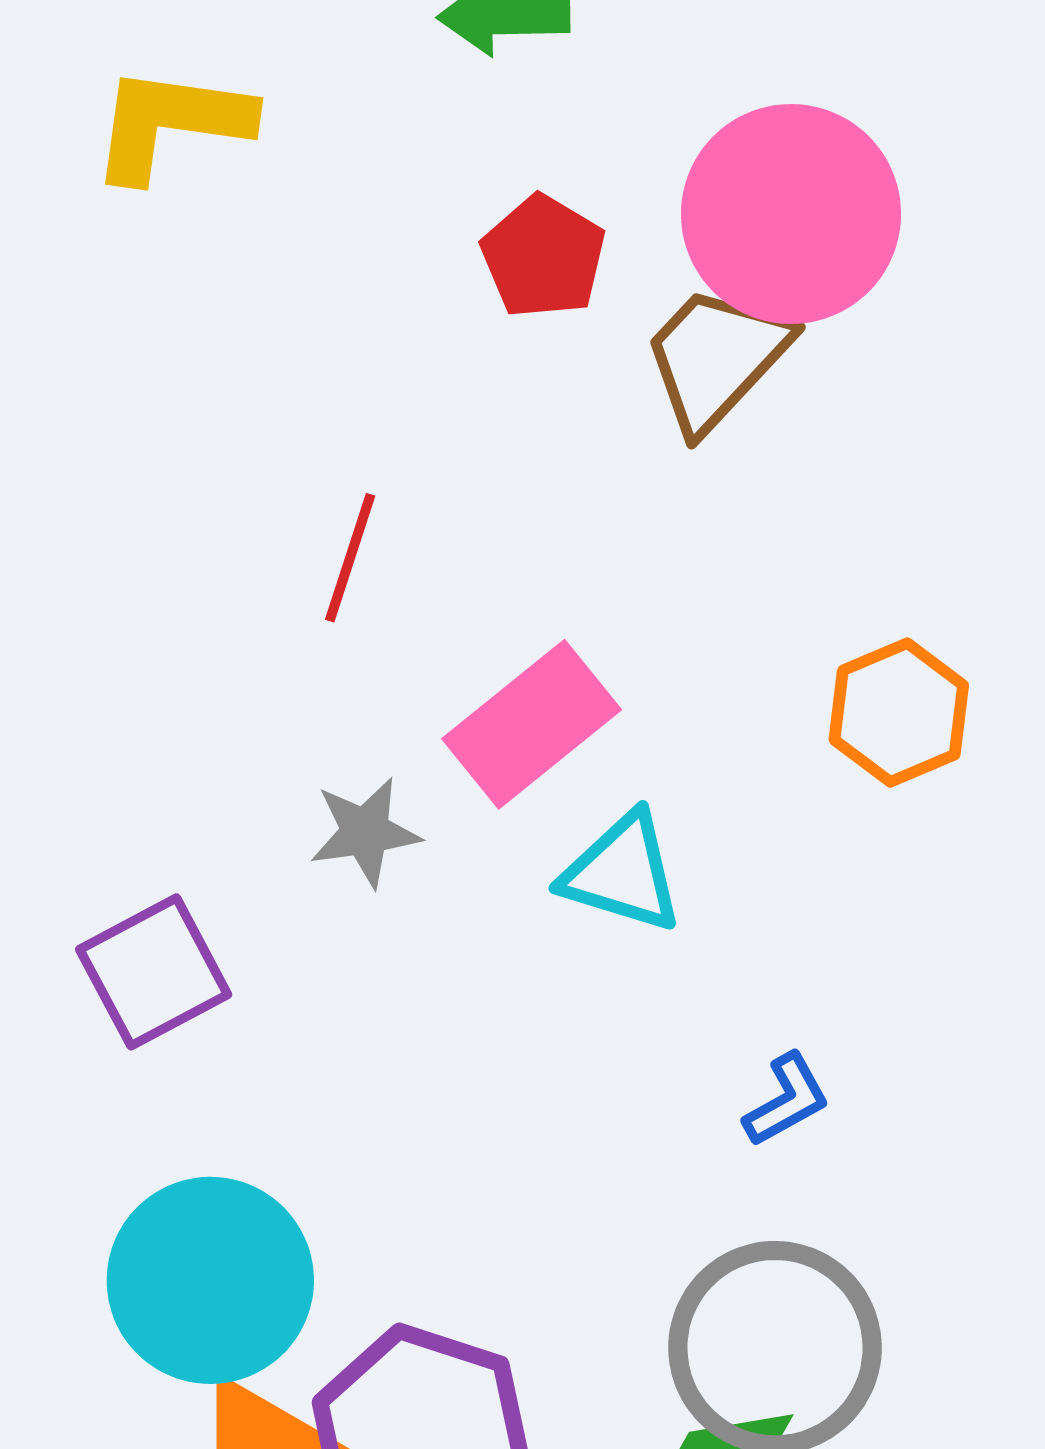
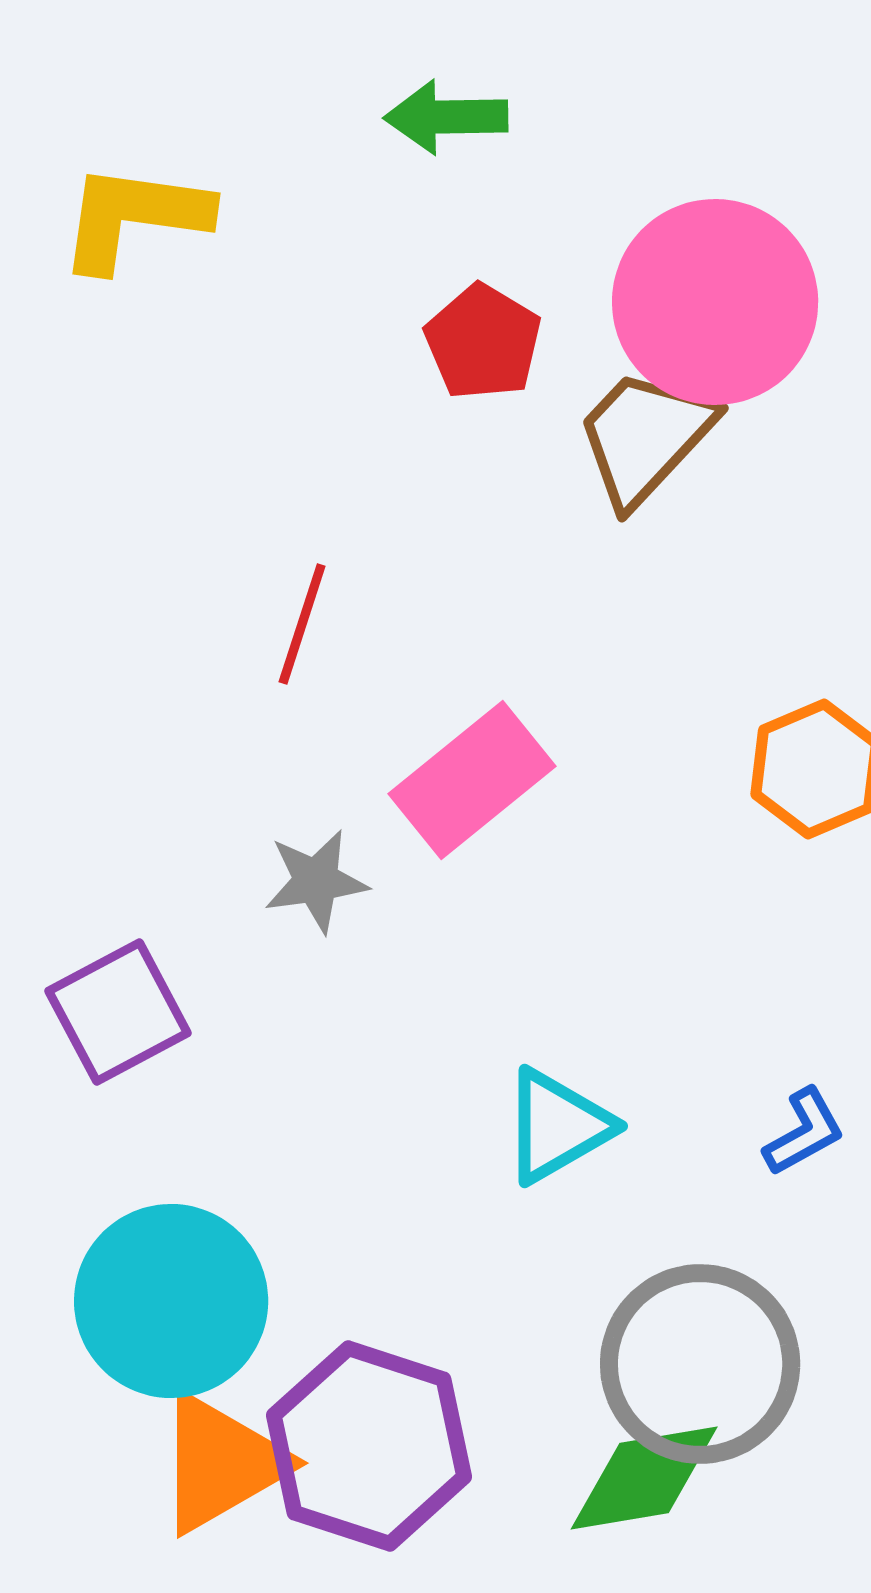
cyan triangle: (622, 873) -> (557, 1126), moved, turned -47
blue L-shape: (787, 1100) -> (804, 1132), moved

